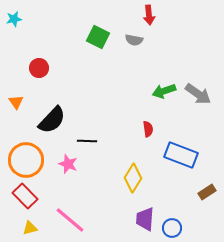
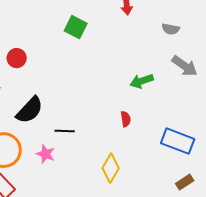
gray semicircle: (134, 40) -> (171, 29), moved
gray arrow: (198, 94) -> (185, 66), moved
blue rectangle: (181, 155) -> (178, 141), moved

